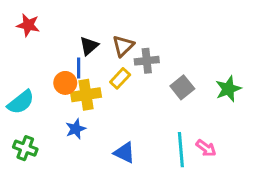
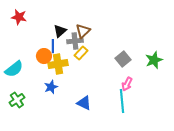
gray cross: (147, 61) -> (75, 41), moved
green cross: (25, 148) -> (17, 100), turned 35
pink arrow: (206, 148) -> (127, 84), moved, turned 80

